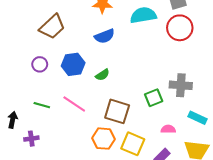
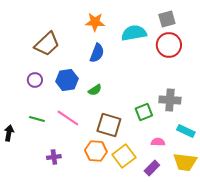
blue semicircle: (105, 36) -> (97, 53), turned -48
purple cross: (31, 139) -> (54, 157), moved
yellow square: (133, 144) -> (124, 156), turned 30

